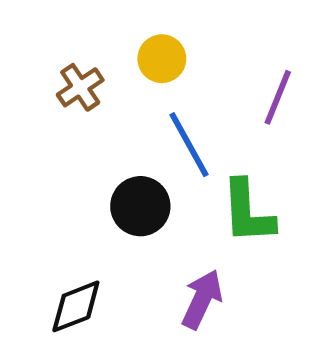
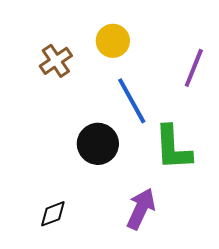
black diamond: (76, 306) -> (53, 214), size x0.7

